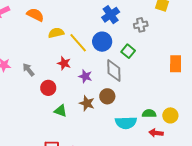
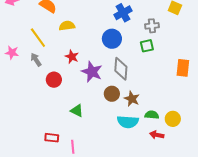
yellow line: (78, 43) -> (38, 38), moved
green square: (128, 51) -> (147, 46), moved, turned 32
purple star: (85, 76) -> (92, 72), size x1.5
brown star: (87, 103) -> (132, 99), moved
green triangle: (60, 111) -> (77, 111), moved

